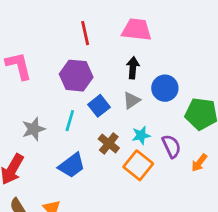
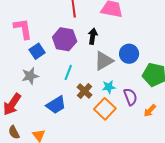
black arrow: (133, 68) -> (93, 36), moved
gray triangle: (131, 100) -> (104, 61), size x1.5
blue square: (99, 106) -> (37, 51), moved
cyan line: (70, 121) -> (68, 72), moved

